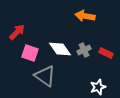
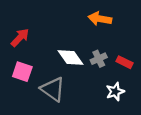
pink square: (30, 53) -> (22, 72), moved
white star: (98, 87) -> (115, 92), moved

